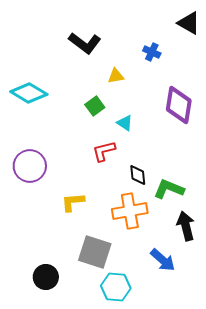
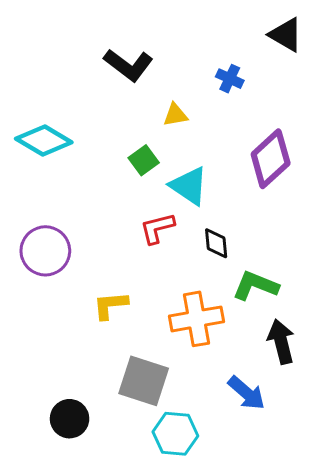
purple diamond: (179, 105) -> (271, 159), turned 39
cyan triangle: (125, 123) -> (189, 186), size x1.6
black diamond: (138, 175) -> (216, 243), moved

